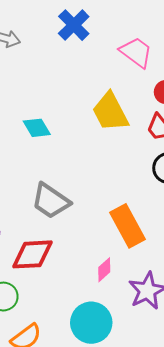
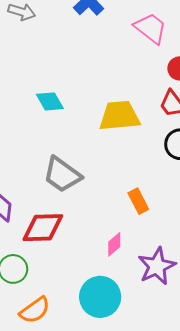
yellow trapezoid: (110, 112) -> (120, 116), moved, turned 111
orange rectangle: (127, 226) -> (138, 201), size x0.6

